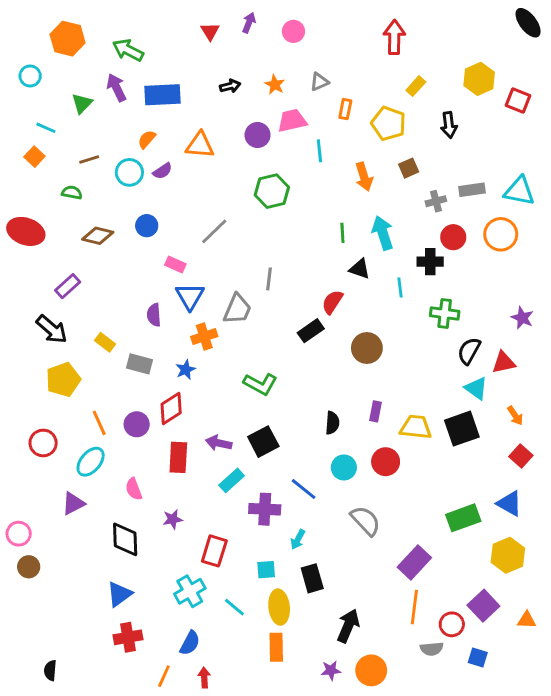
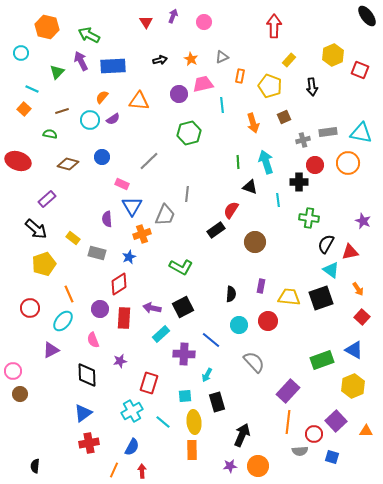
purple circle: (137, 424) -> (100, 309), moved

